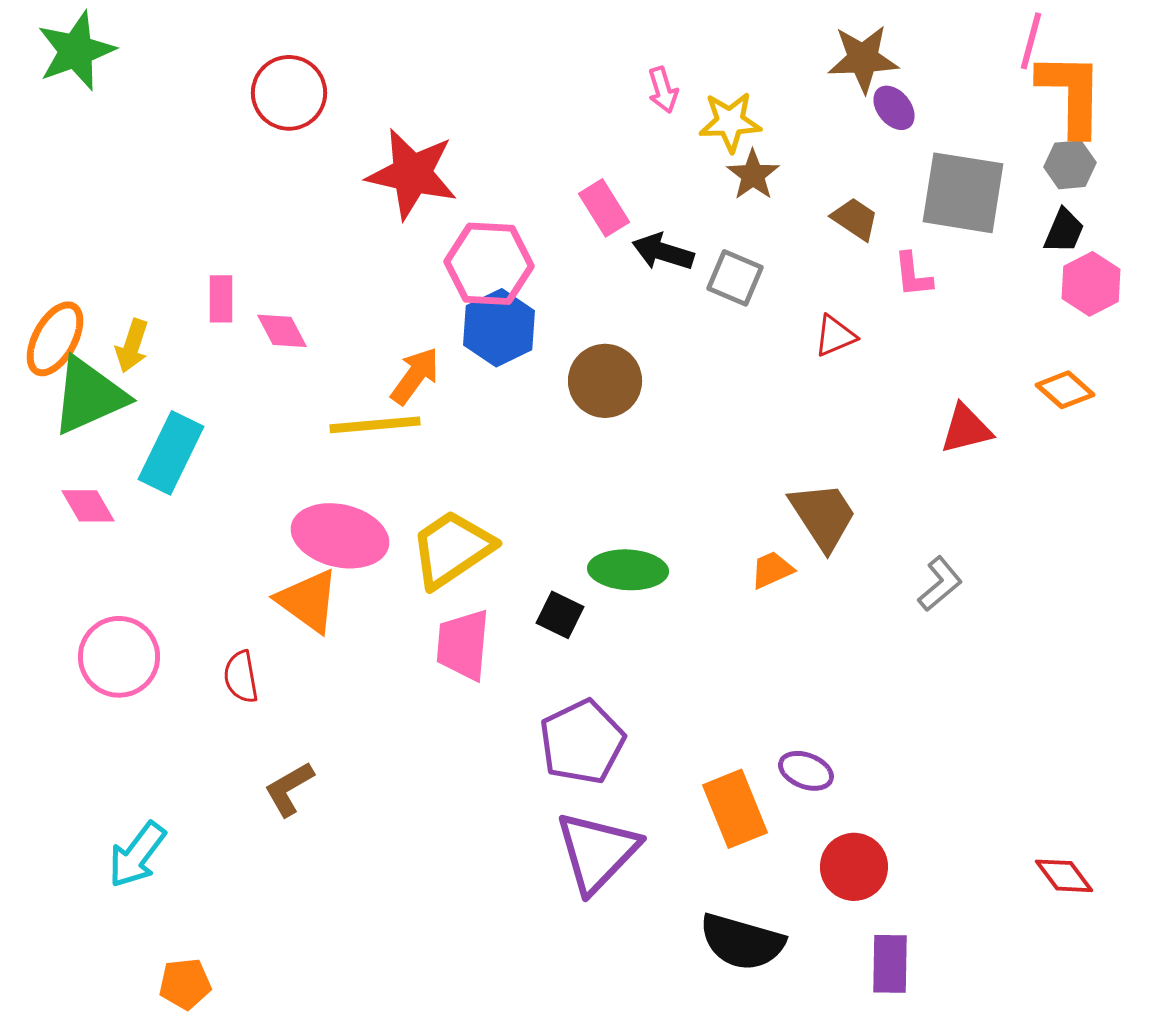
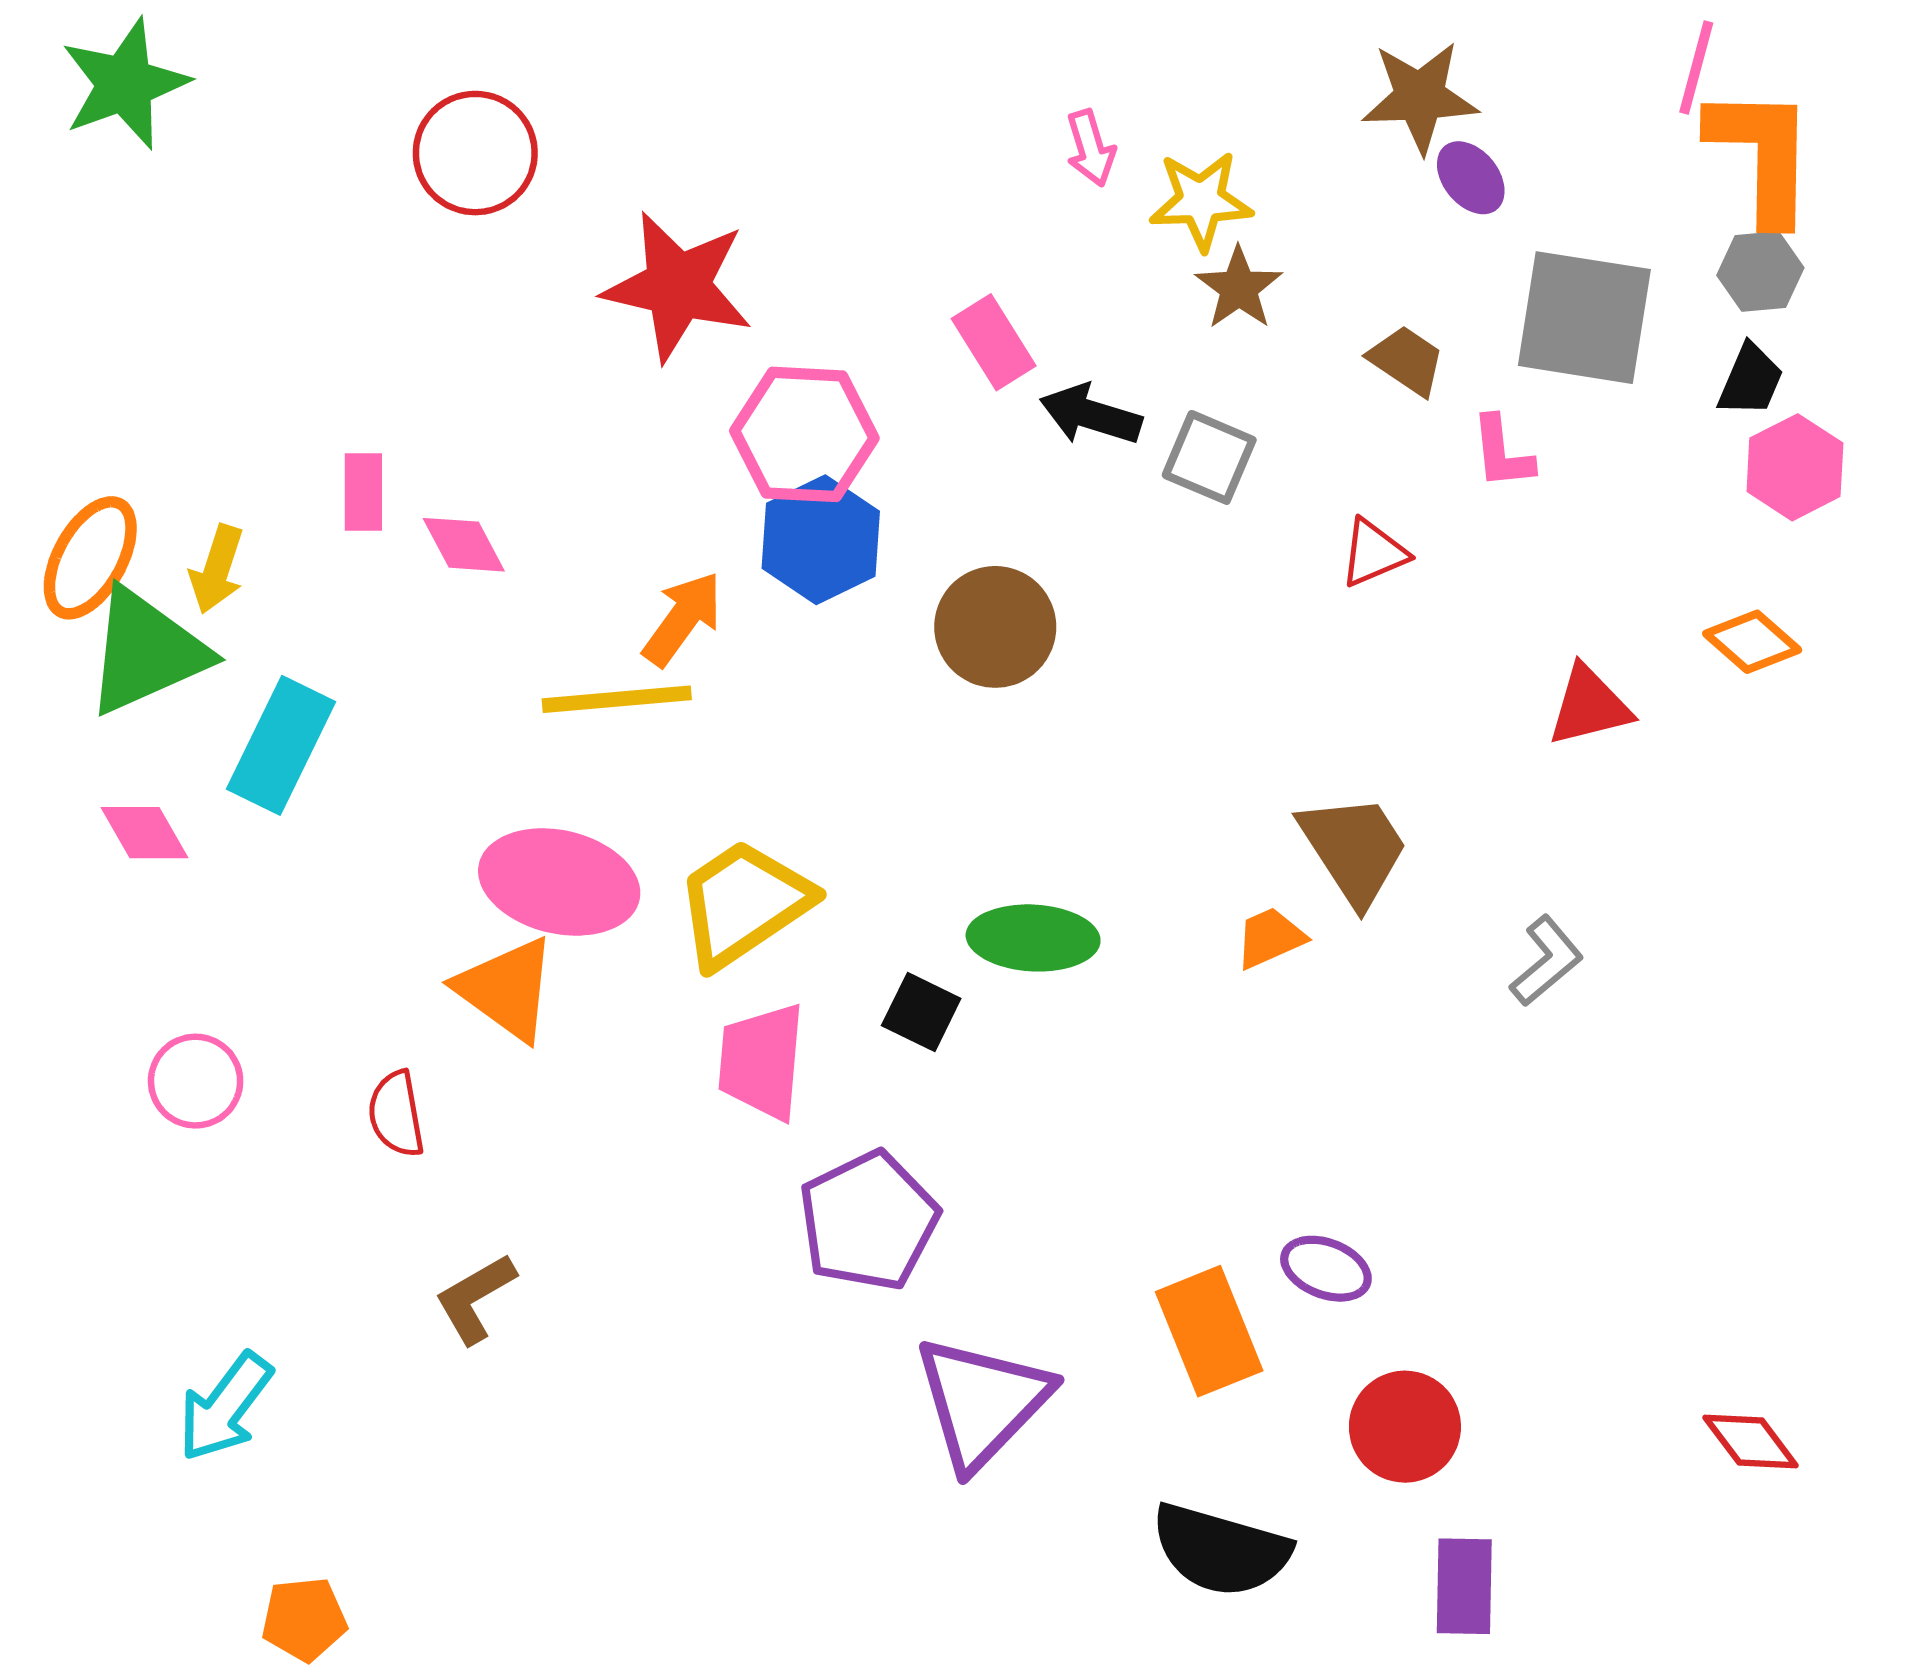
pink circle: (119, 657) -> (196, 1081), size x0.7
purple pentagon: (582, 742) -> (869, 1221), moved

